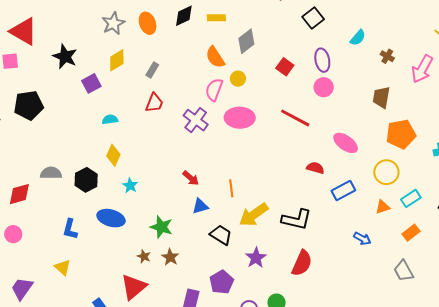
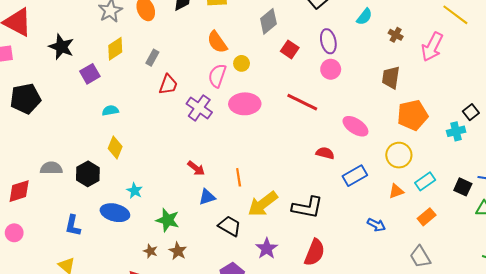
gray diamond: (246, 41) -> (268, 21), moved
red trapezoid: (154, 103) -> (168, 84), moved
cyan star: (130, 186) -> (135, 191), moved

